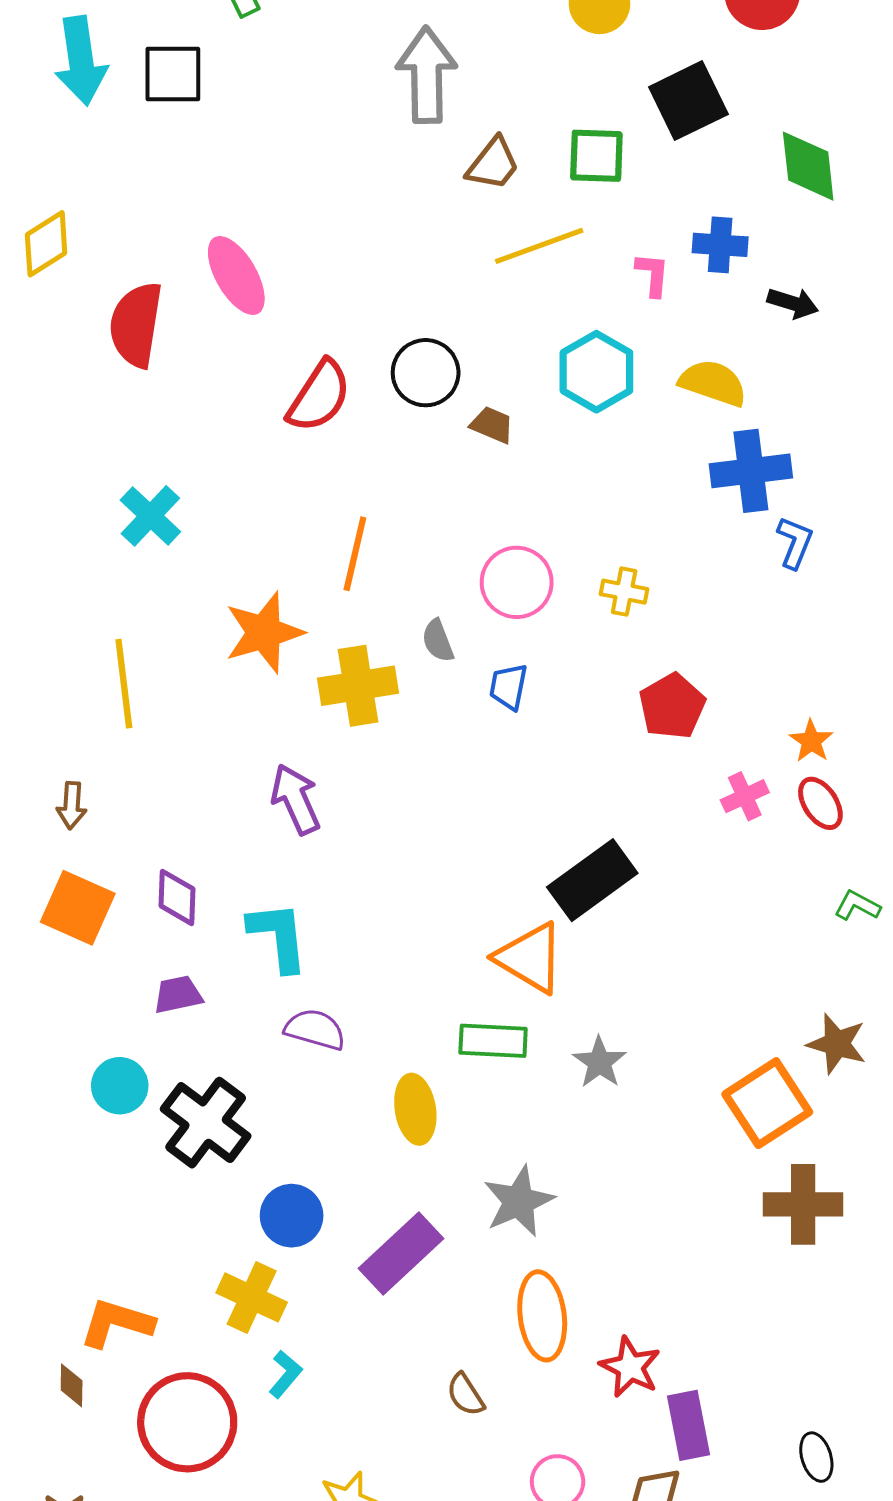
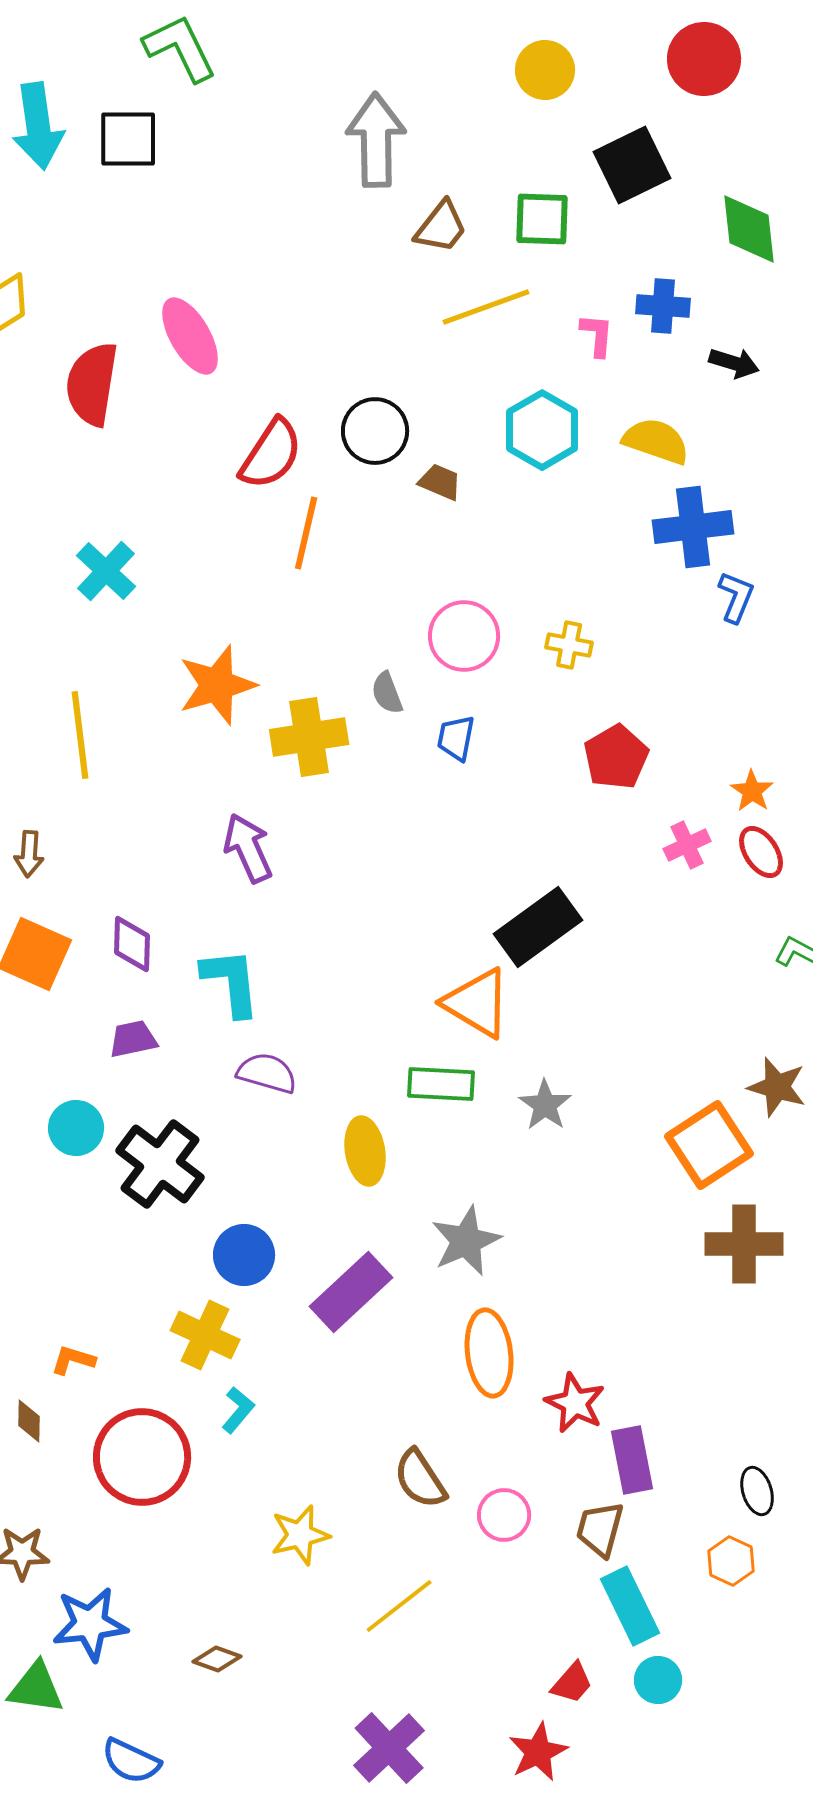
orange line: (355, 554) -> (306, 533), moved
orange L-shape: (117, 1323) -> (73, 1360), size x0.6
brown semicircle: (465, 1395) -> (420, 1479), moved, size x1.4

